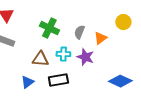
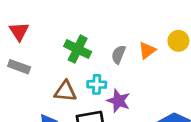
orange triangle: (100, 38) -> (147, 50), moved
purple star: (85, 57) -> (118, 101), moved

